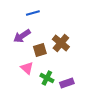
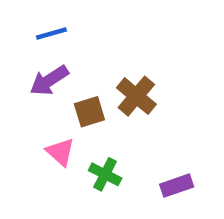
blue line: (33, 13) -> (51, 33), moved
purple rectangle: (67, 83) -> (177, 186), moved

